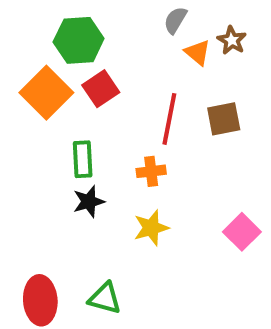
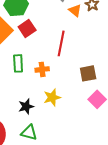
brown square: (224, 119) -> (88, 73), moved
orange cross: (151, 171) -> (42, 69), moved
black star: (89, 202) -> (26, 106), moved

